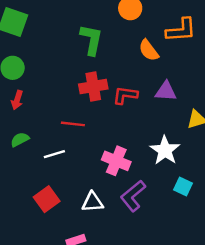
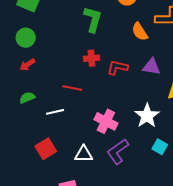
red cross: (93, 87) -> (91, 58), size x0.7
red arrow: (17, 100) -> (27, 65), turned 35

